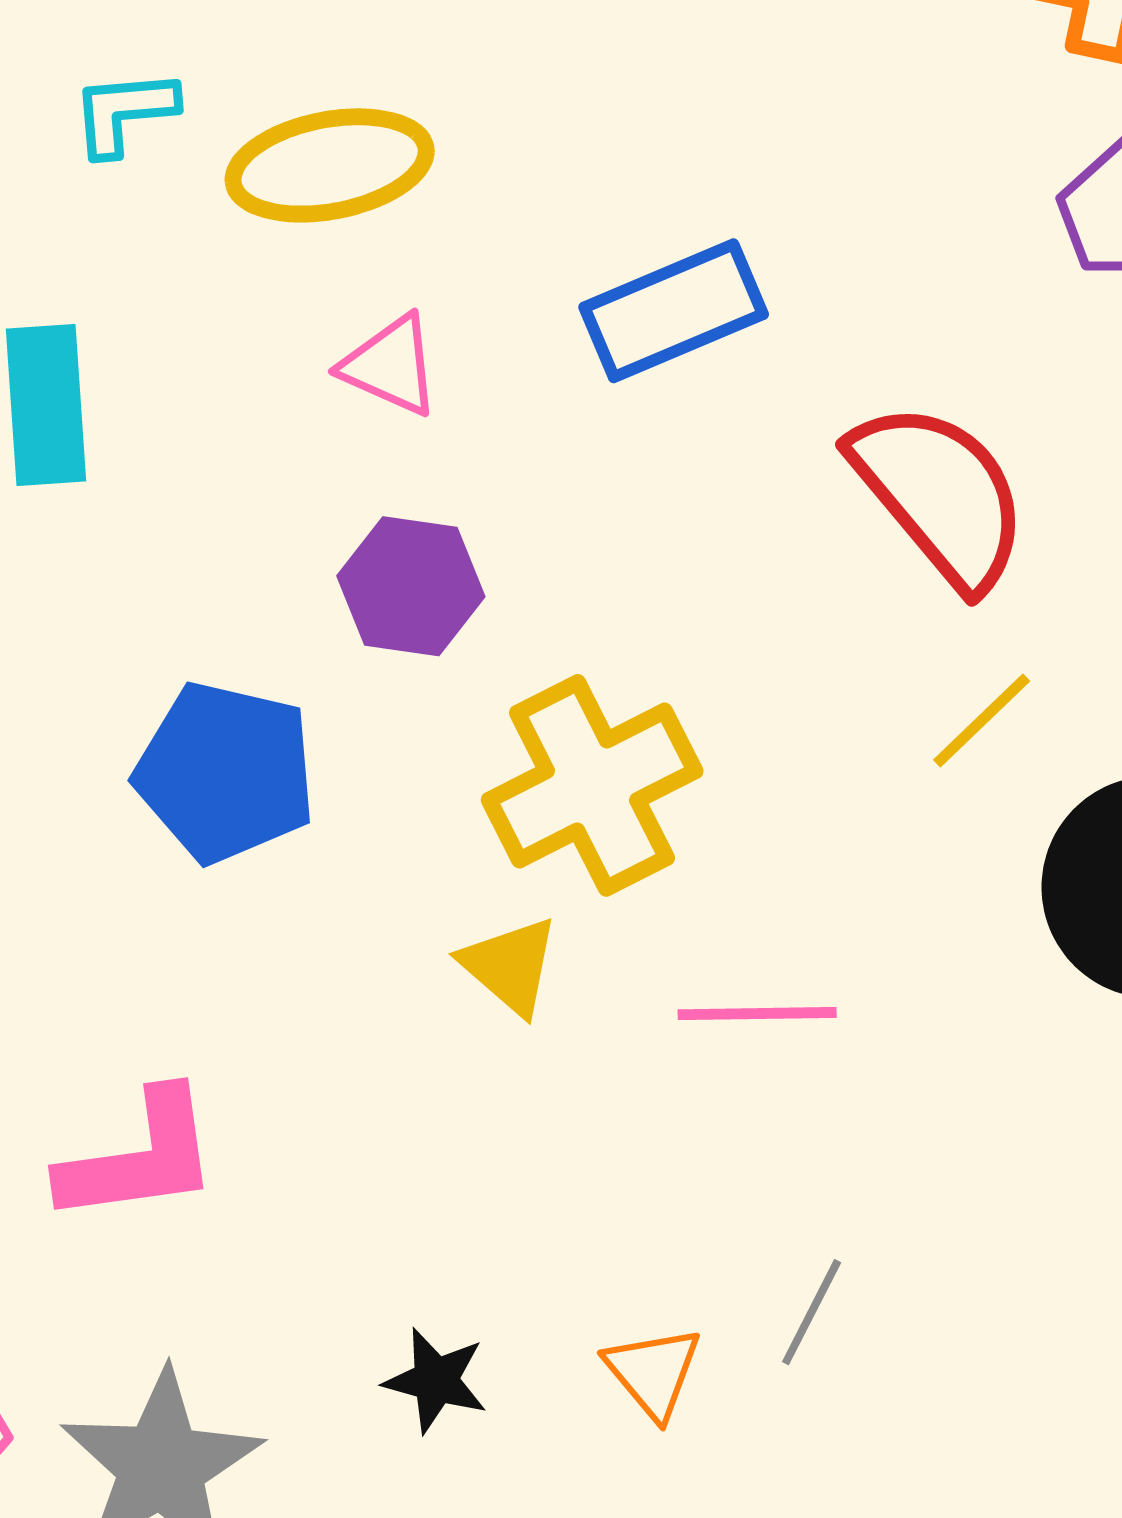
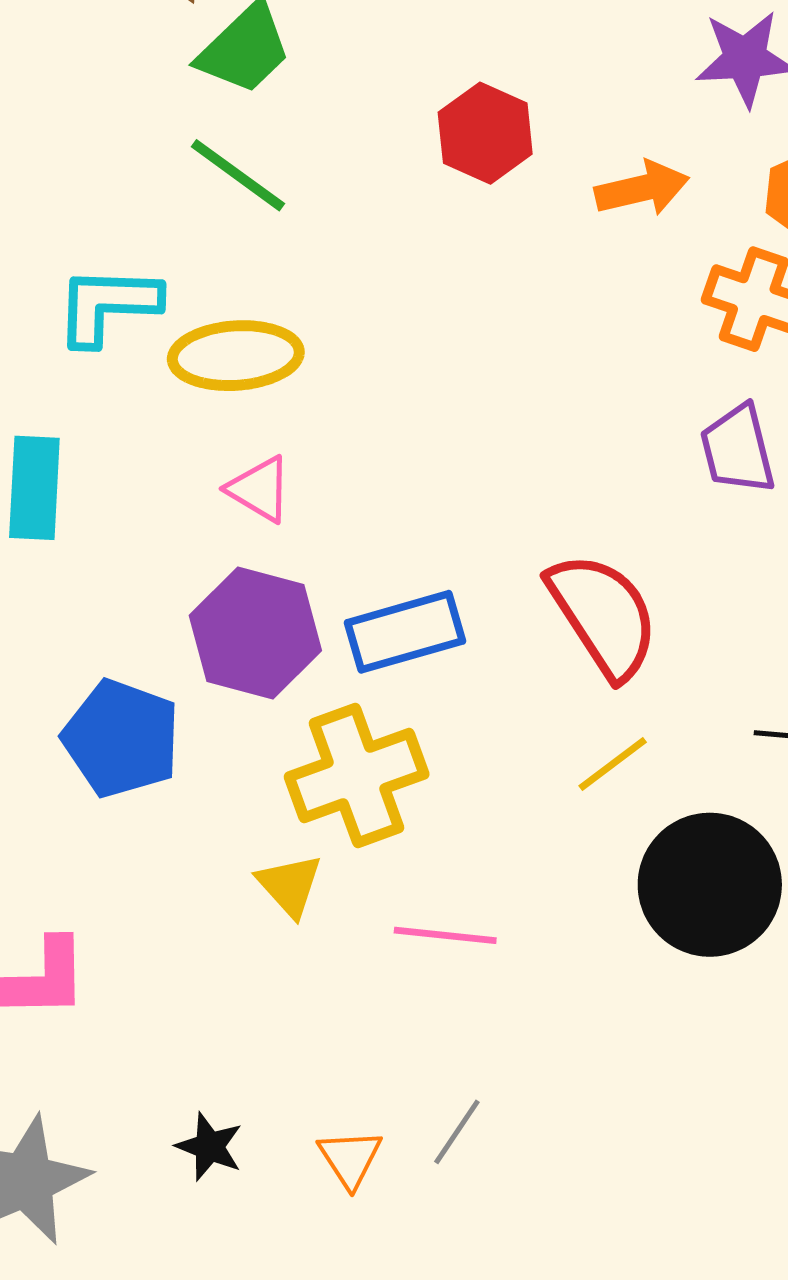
cyan L-shape: (124, 112) -> (108, 305), size x1.5
blue rectangle: (674, 311) -> (405, 632), moved
purple hexagon: (411, 586) -> (255, 633), size x1.4

